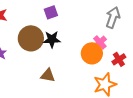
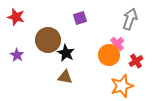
purple square: (51, 12) -> (80, 18), moved
black star: (52, 39) -> (66, 53), moved, turned 30

